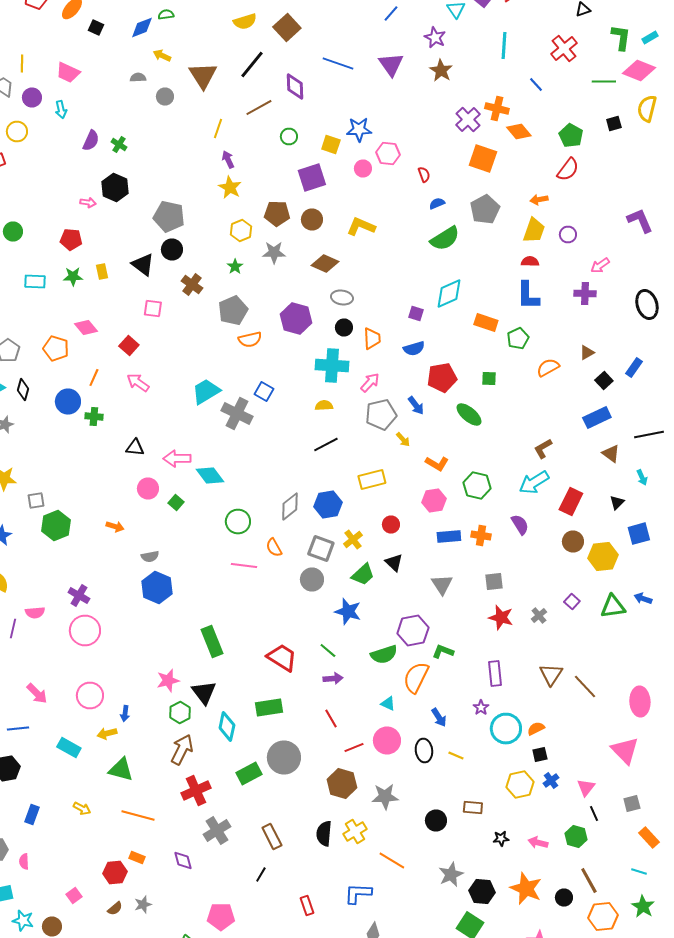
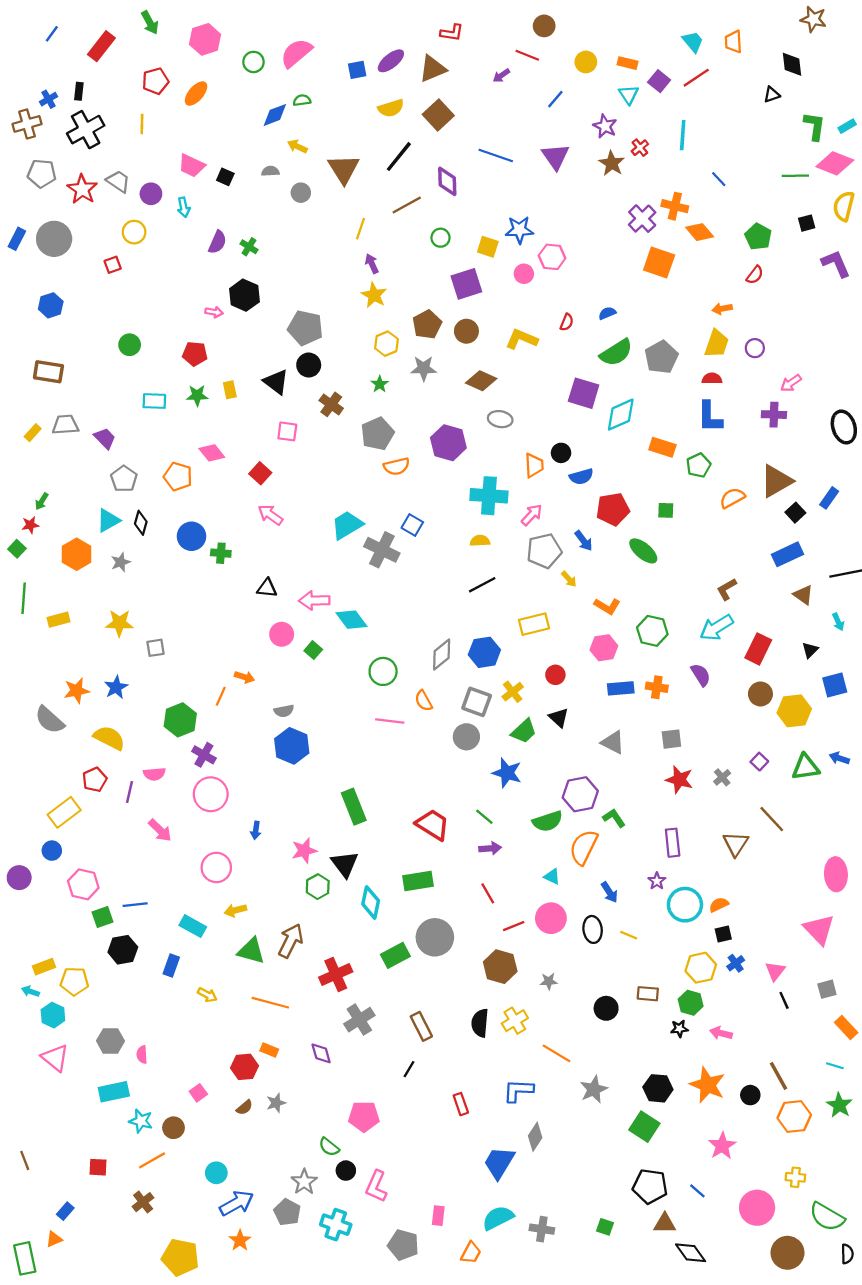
black square: (96, 28) -> (225, 177), moved
red cross: (564, 48) -> (640, 148), moved, size x0.6
yellow line: (22, 64) -> (142, 124), moved
red semicircle: (568, 170) -> (755, 275), size x0.7
red semicircle: (424, 174) -> (567, 322), moved, turned 42
gray pentagon: (485, 210) -> (661, 357), moved
brown pentagon: (277, 214) -> (427, 324), turned -30
purple L-shape: (640, 220) -> (836, 264), moved
purple square: (416, 314) -> (584, 393), moved, size x1.8
black circle: (344, 328) -> (561, 453), moved
brown triangle: (587, 352) -> (776, 481), size x2.0
orange line: (94, 378) -> (221, 696), moved
green hexagon: (56, 526) -> (180, 720), moved
gray triangle: (442, 584) -> (613, 742), turned -30
green L-shape: (443, 652) -> (614, 818), turned 35
brown line: (585, 686) -> (772, 819), moved
pink arrow: (37, 694) -> (160, 830), moved
blue arrow: (125, 714) -> (256, 830), moved
brown arrow: (182, 750) -> (291, 941), moved
gray star: (385, 796) -> (549, 981), size x0.6
blue rectangle: (32, 814) -> (171, 965), moved
green hexagon: (576, 836) -> (691, 1003), moved
gray star: (451, 874) -> (594, 1089), moved

